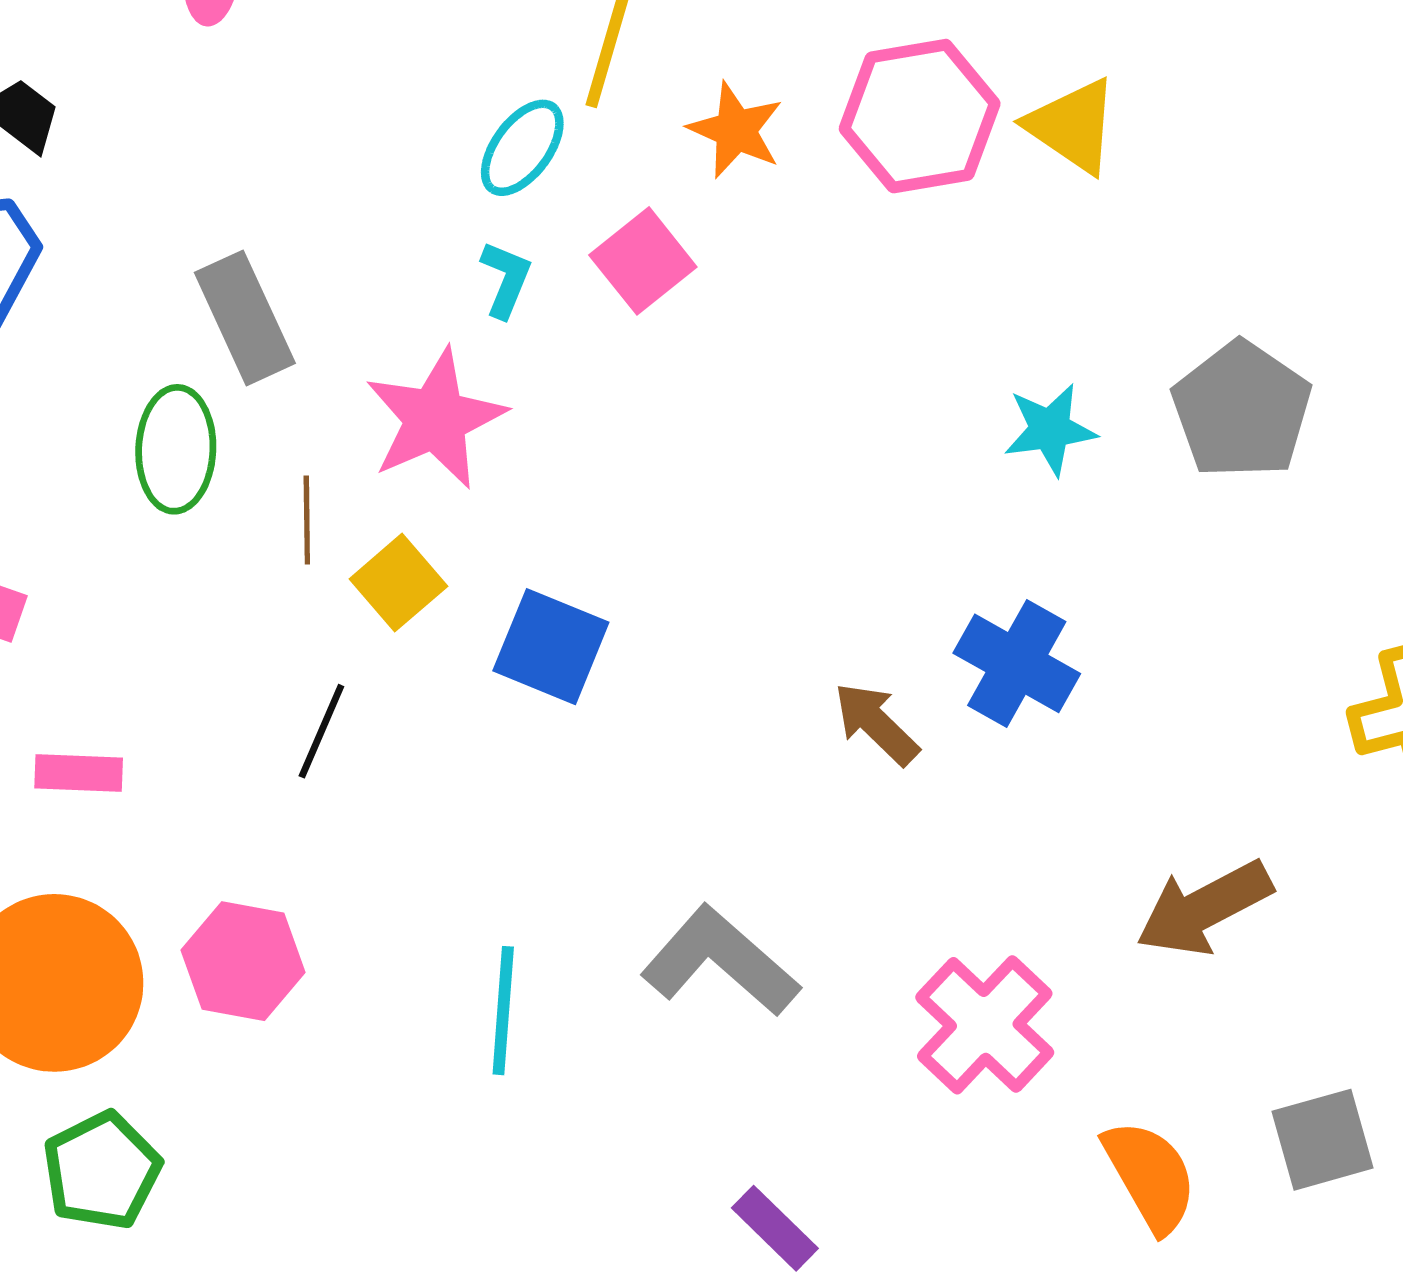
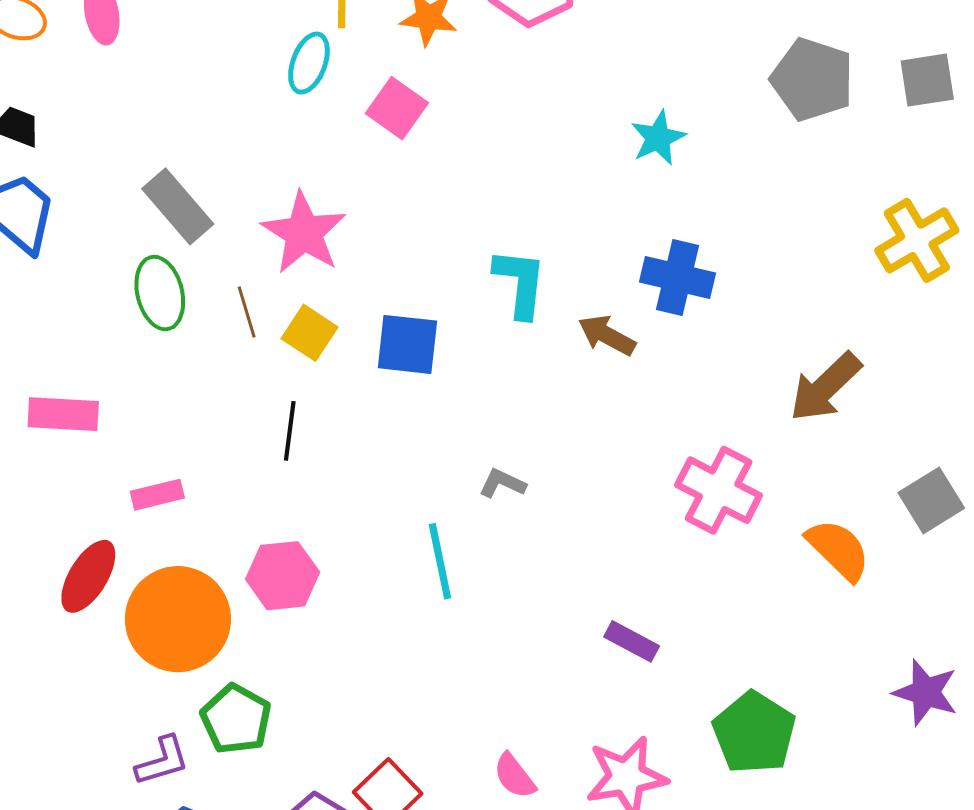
cyan L-shape: (506, 279) -> (520, 283), moved, size x1.6
gray pentagon: (1242, 410) -> (812, 79), moved
gray L-shape: (720, 961) -> (502, 483), moved, size x0.5

